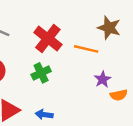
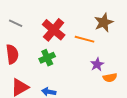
brown star: (109, 28) -> (104, 22), turned 30

